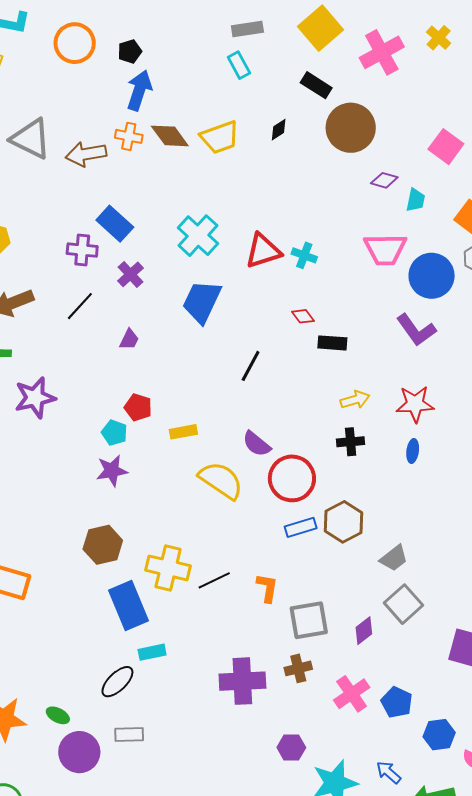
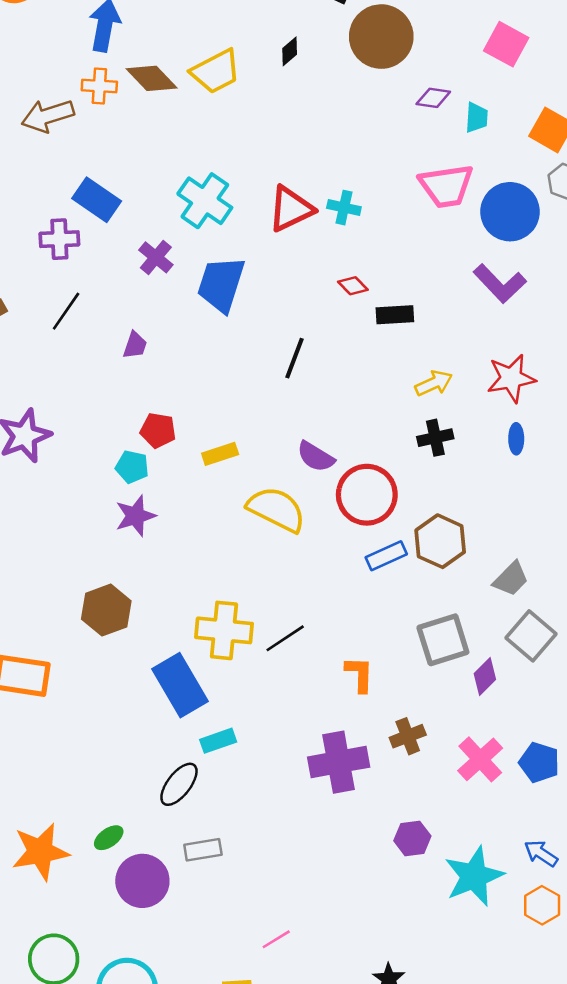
purple cross: (130, 274) -> (156, 257), moved
brown hexagon: (103, 545) -> (106, 610), moved
orange L-shape: (267, 588) -> (359, 674), moved
gray square: (309, 620) -> (443, 640), moved
green ellipse: (58, 715) -> (109, 838), turned -55

